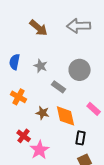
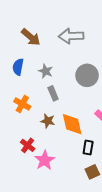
gray arrow: (79, 26) -> (71, 36), moved
brown arrow: (39, 28) -> (31, 37), moved
gray rectangle: (59, 87) -> (53, 93), moved, turned 32

